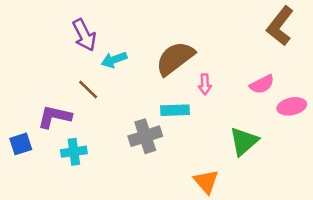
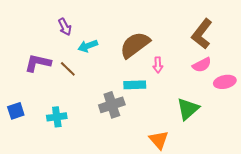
brown L-shape: (280, 26) -> (202, 34), moved
purple arrow: (84, 35) -> (65, 27), size x0.7
purple L-shape: (54, 117) -> (38, 63), moved

